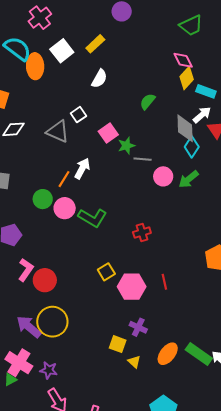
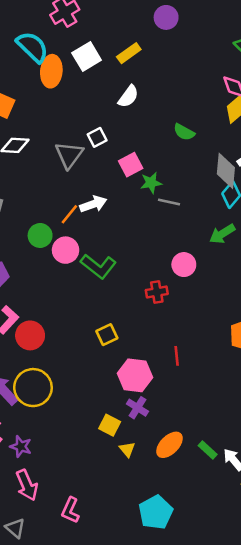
green semicircle: (148, 102) -> (184, 132), turned -108
gray triangle: (58, 131) -> (69, 155), turned 35
white arrow: (82, 168) -> (93, 204), turned 35
pink circle: (163, 176) -> (184, 265), moved
pink hexagon: (132, 287) -> (135, 375), moved
green rectangle: (199, 354) -> (208, 450), size x0.6

